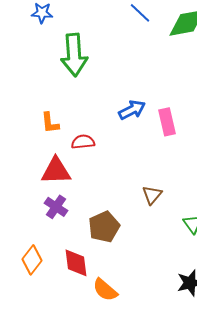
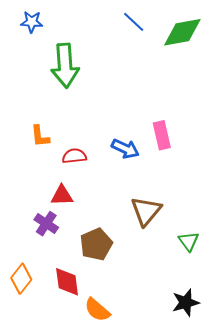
blue arrow: (132, 110) -> (125, 149), moved, turned 52
red triangle: (56, 171) -> (62, 195), moved, size x0.7
brown triangle: (152, 195) -> (146, 211), size x1.5

